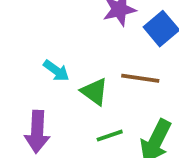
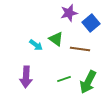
green triangle: (94, 92) -> (56, 39), moved

